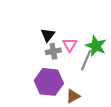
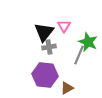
black triangle: (48, 35) -> (44, 32), size x1.5
pink triangle: (70, 45) -> (64, 26), moved

